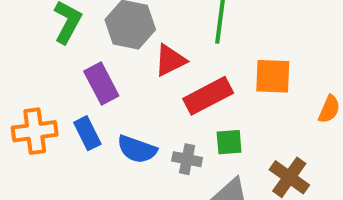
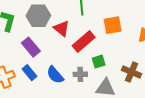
red triangle: (170, 60) -> (62, 29), turned -42
blue semicircle: (137, 149) -> (55, 75), turned 42

